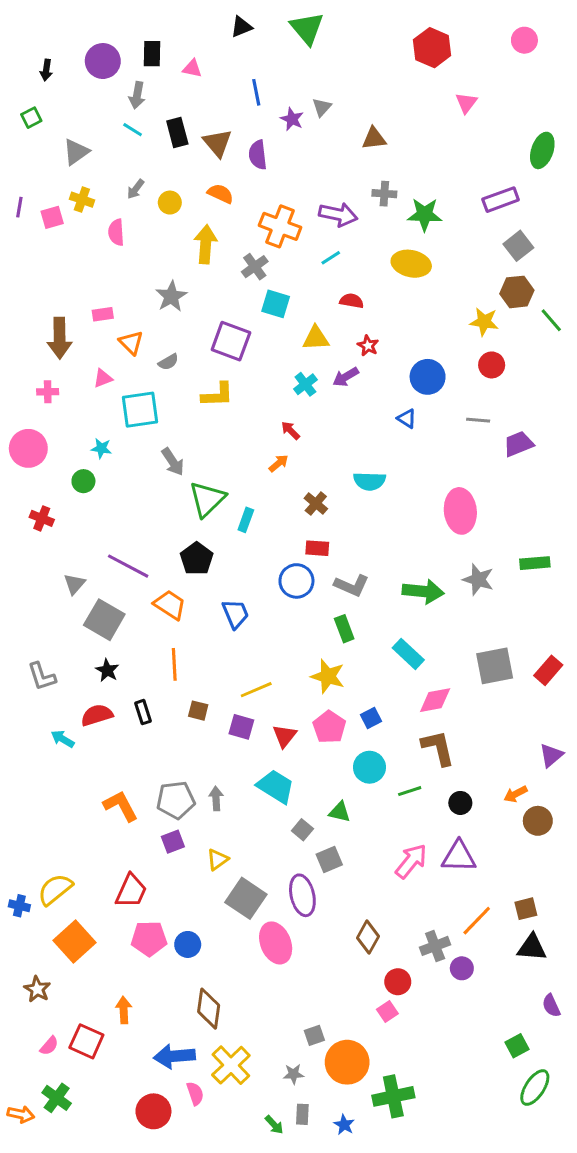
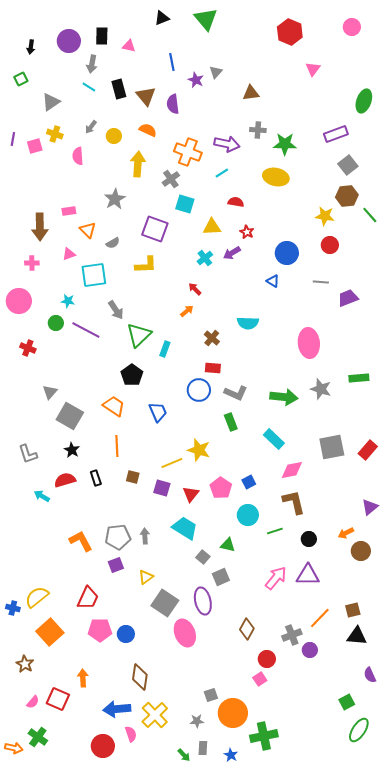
purple line: (128, 566) -> (86, 330), moved
yellow star: (328, 676) -> (199, 450), moved

